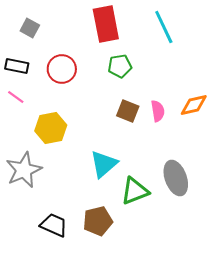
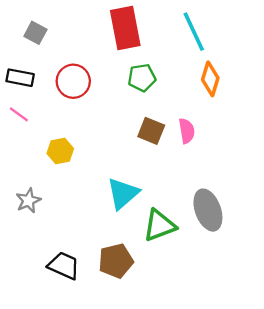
orange diamond: (194, 105) -> (210, 79), moved, turned -60
yellow hexagon: (51, 128) -> (60, 151), size x0.7
gray star: (24, 170) -> (28, 201), size x0.6

